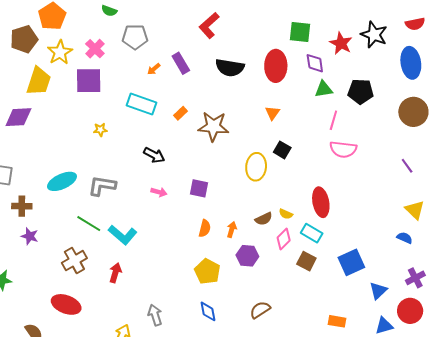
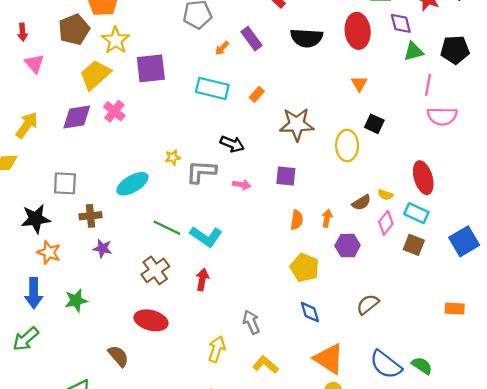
pink cross: (95, 49) -> (114, 111), moved
yellow trapezoid: (39, 81) -> (95, 75), turned -144
brown star: (213, 126) -> (297, 124), moved
yellow star: (100, 130) -> (173, 157), moved
gray L-shape: (102, 186) -> (201, 172), moved

